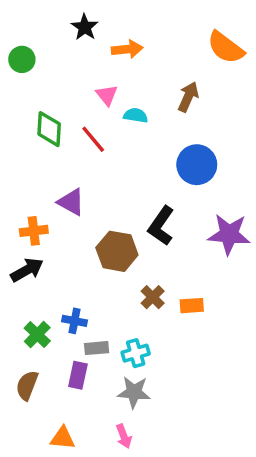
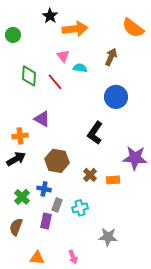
orange arrow: (127, 49) -> (75, 29), size x1.4
purple star: (229, 234) -> (135, 158), moved
brown hexagon: (117, 251) -> (57, 161), moved
gray rectangle: (97, 348) -> (57, 205), turned -64
gray star: (134, 392) -> (108, 237), moved

